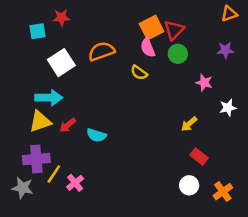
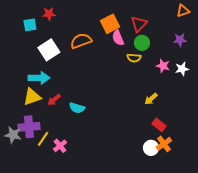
orange square: (152, 28) -> (110, 24), moved
yellow semicircle: (139, 73) -> (134, 58), moved, turned -32
white star: (228, 108) -> (182, 69), moved
gray star: (23, 188) -> (13, 135), moved
orange cross: (223, 192) -> (164, 144), moved

